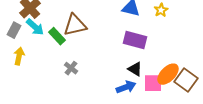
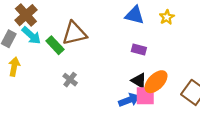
purple rectangle: (135, 40) -> (139, 49), size x0.6
orange ellipse: (168, 74) -> (156, 82), moved
pink square: (153, 83) -> (145, 96), moved

